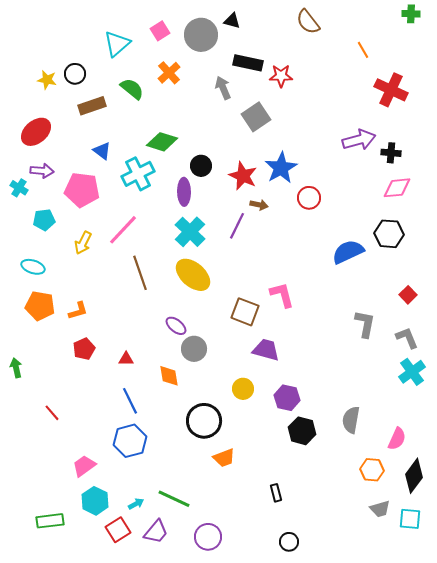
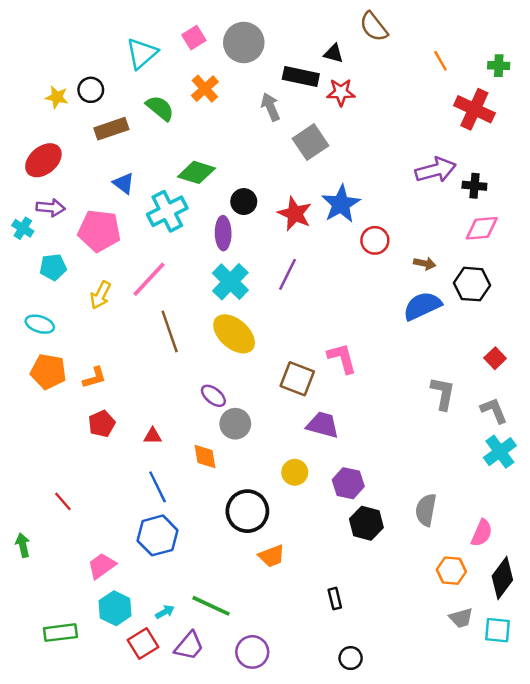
green cross: (411, 14) -> (499, 66), moved
black triangle: (232, 21) -> (334, 53), moved
brown arrow: (259, 205) -> (425, 263), moved
green arrow: (16, 368) -> (23, 545), moved

